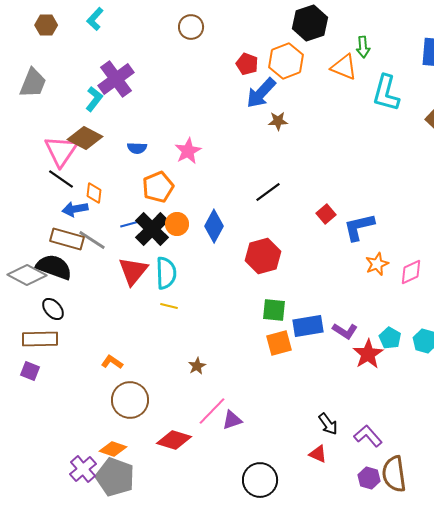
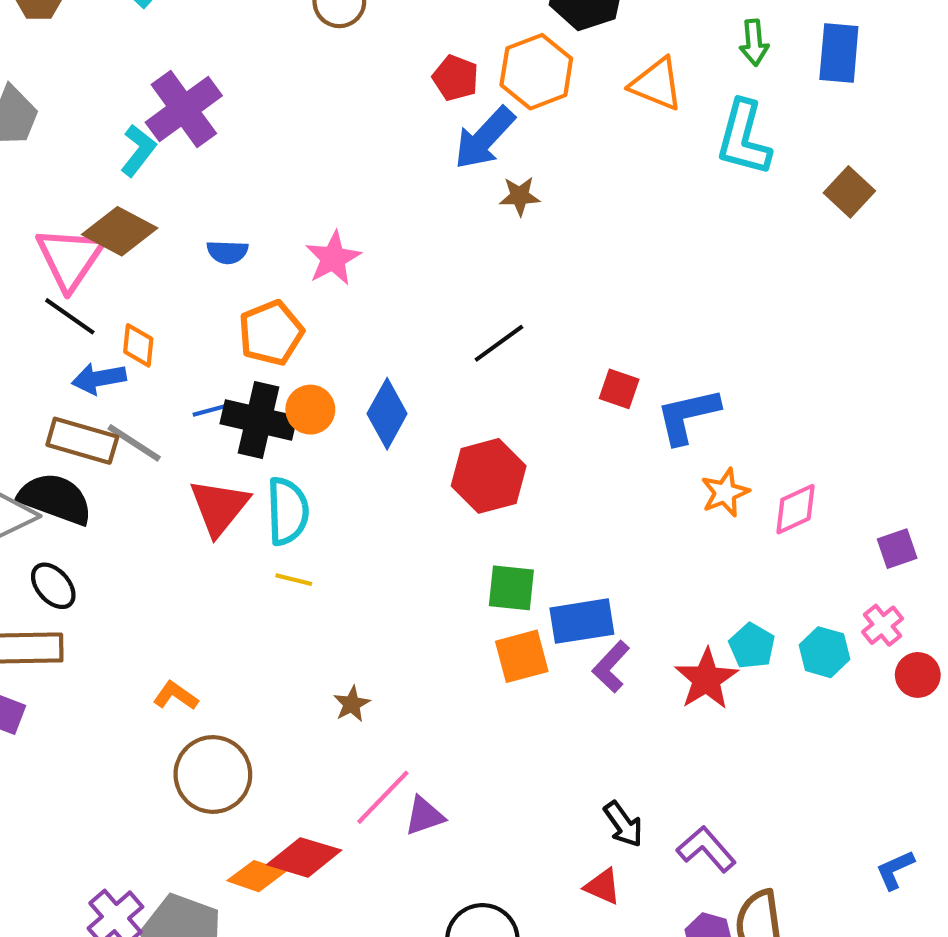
green arrow: (363, 47) -> (754, 43), moved
red square: (326, 214) -> (619, 389), turned -30
black cross: (152, 229) -> (258, 420), turned -32
purple L-shape: (345, 331) -> (611, 667), moved, turned 100
orange diamond: (113, 449) -> (256, 876), moved

